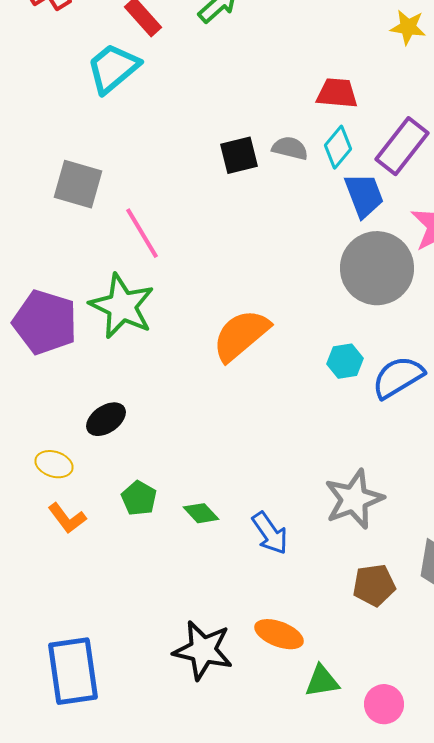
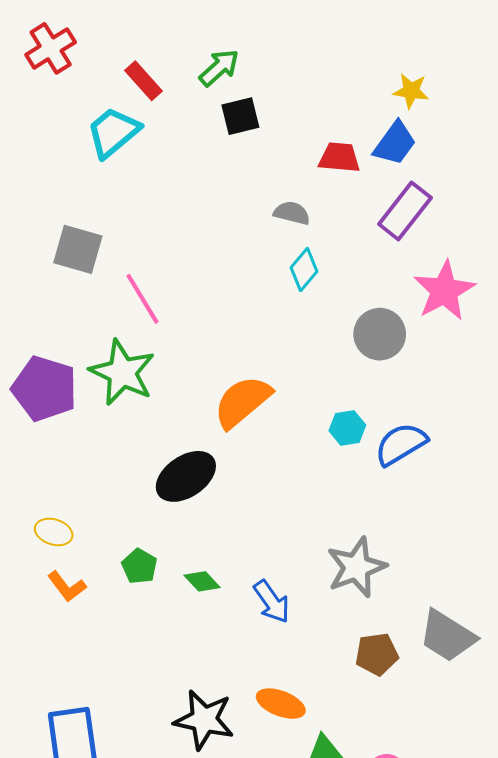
cyan diamond: (338, 147) -> (304, 270), moved
black square: (239, 155) -> (240, 116), moved
blue trapezoid: (364, 195) -> (395, 143), moved, turned 57
gray circle: (377, 268) -> (380, 334), size x0.7
black ellipse: (106, 419) -> (186, 476), moved, size x1.5

